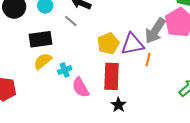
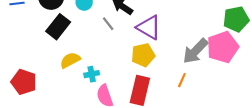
black rectangle: (40, 39) -> (58, 27), moved, turned -55
purple triangle: (132, 44) -> (149, 27), moved, turned 30

